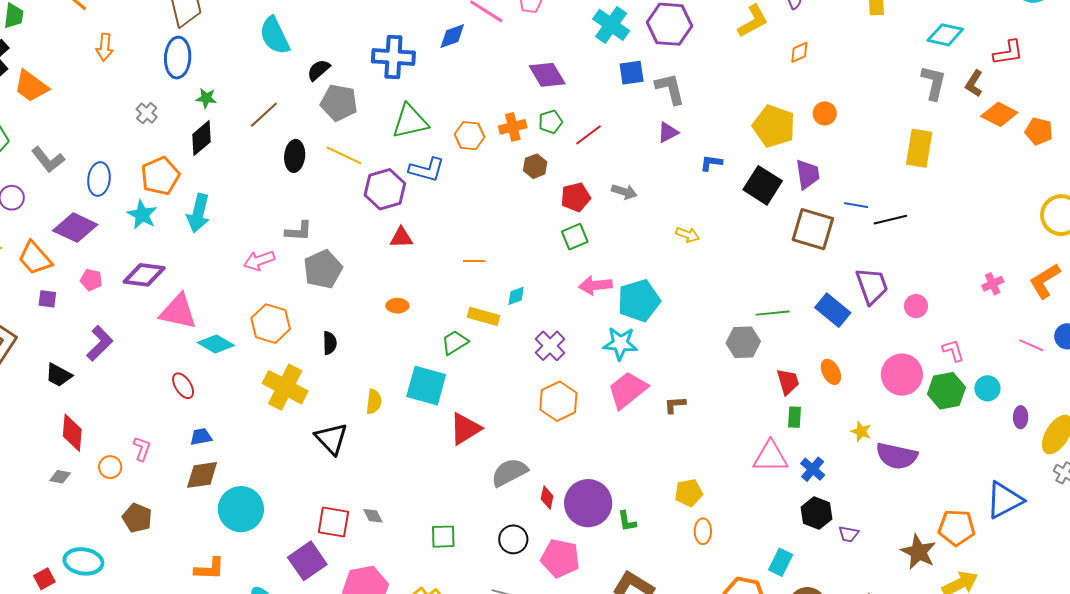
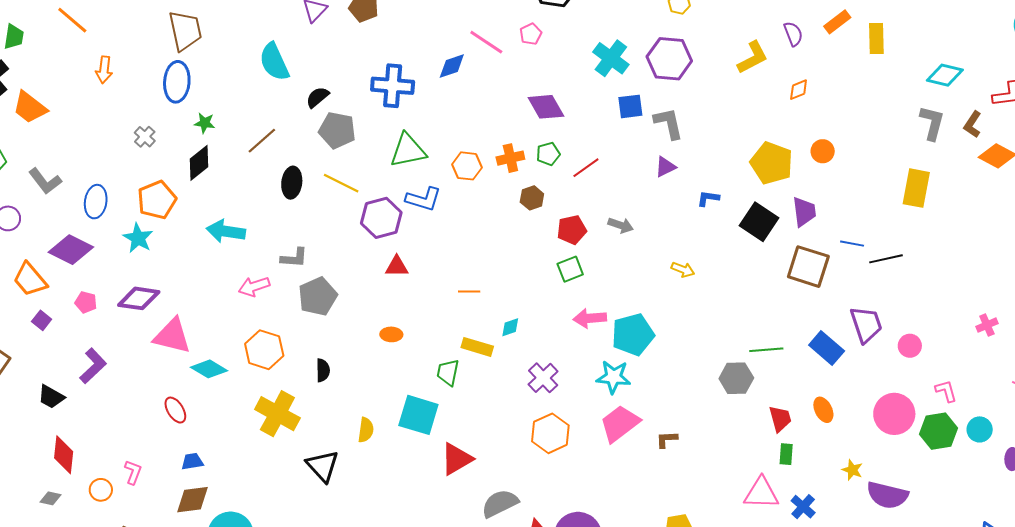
cyan arrow: (198, 213) -> (226, 231), moved, turned 84
purple square: (47, 299) -> (42, 320), turned 30
green trapezoid: (455, 342) -> (448, 372), turned -48

